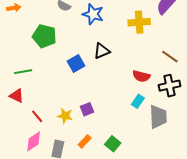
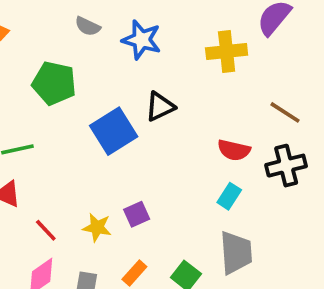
blue square: (76, 64) -> (114, 131), size x1.4
gray trapezoid: (158, 117) -> (236, 253), moved

